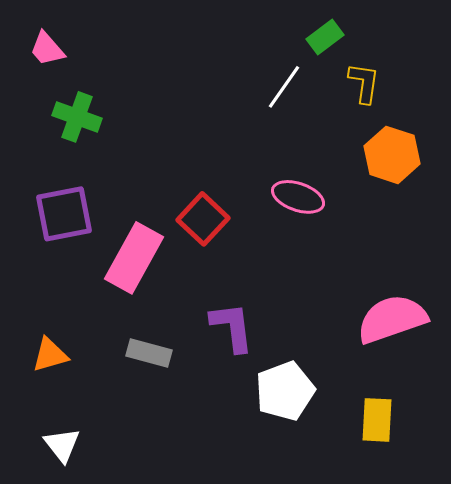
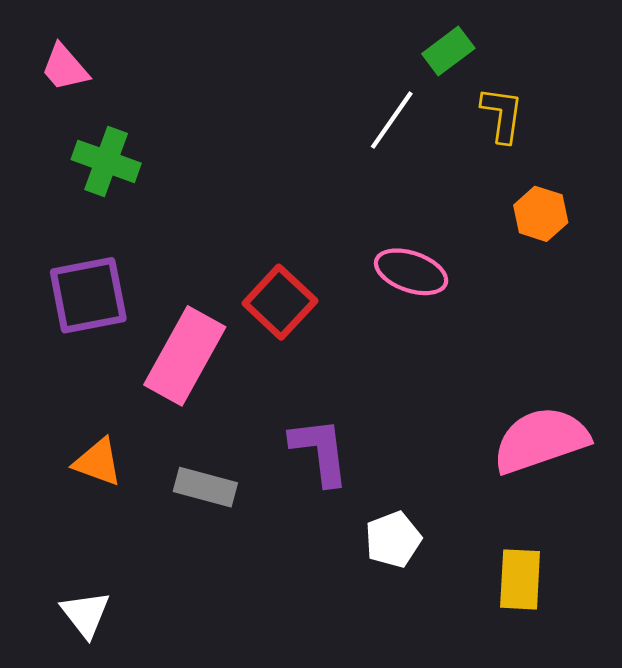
orange hexagon: (392, 155) -> (541, 214), size x0.7
orange triangle: (50, 355) -> (98, 462), moved, turned 36
white pentagon: (285, 391) -> (393, 539), size x0.7

